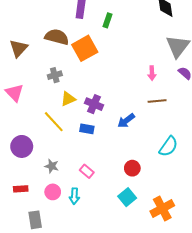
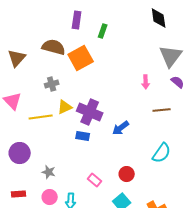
brown line: (157, 101) -> (162, 110), moved
purple cross: (94, 104) -> (90, 112), size x1.4
yellow line: (54, 122) -> (41, 117), moved, turned -55
pink rectangle: (87, 171) -> (95, 180), moved

